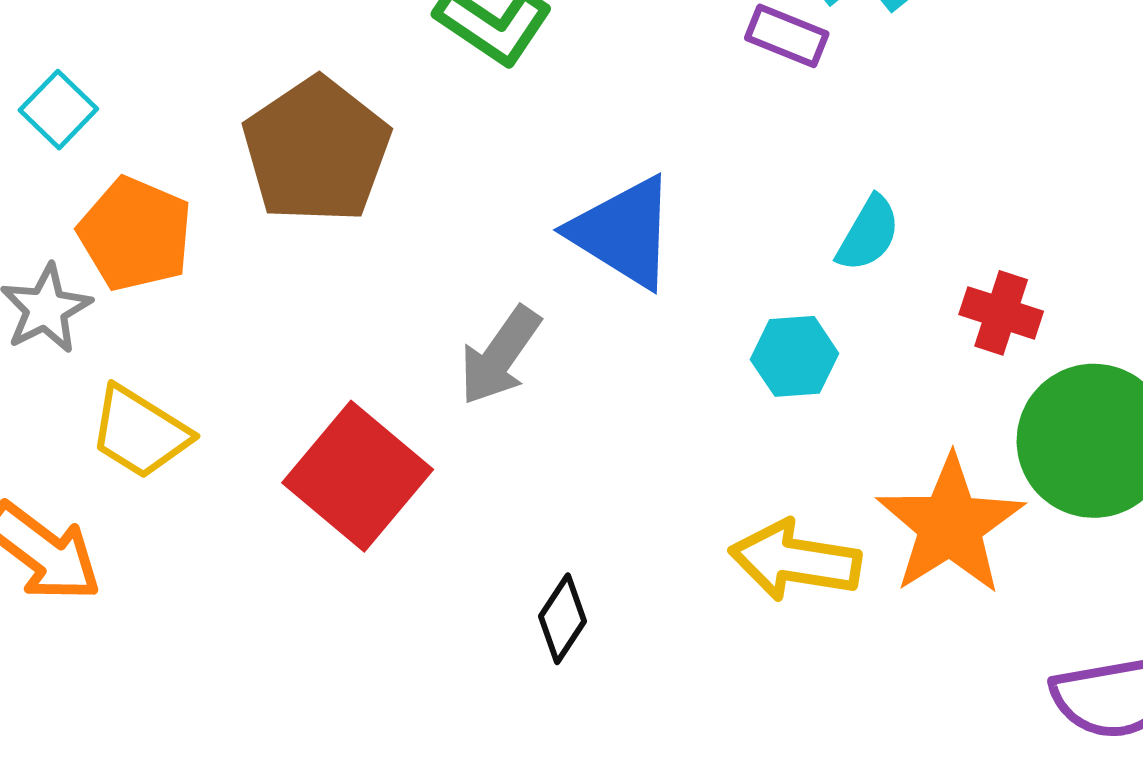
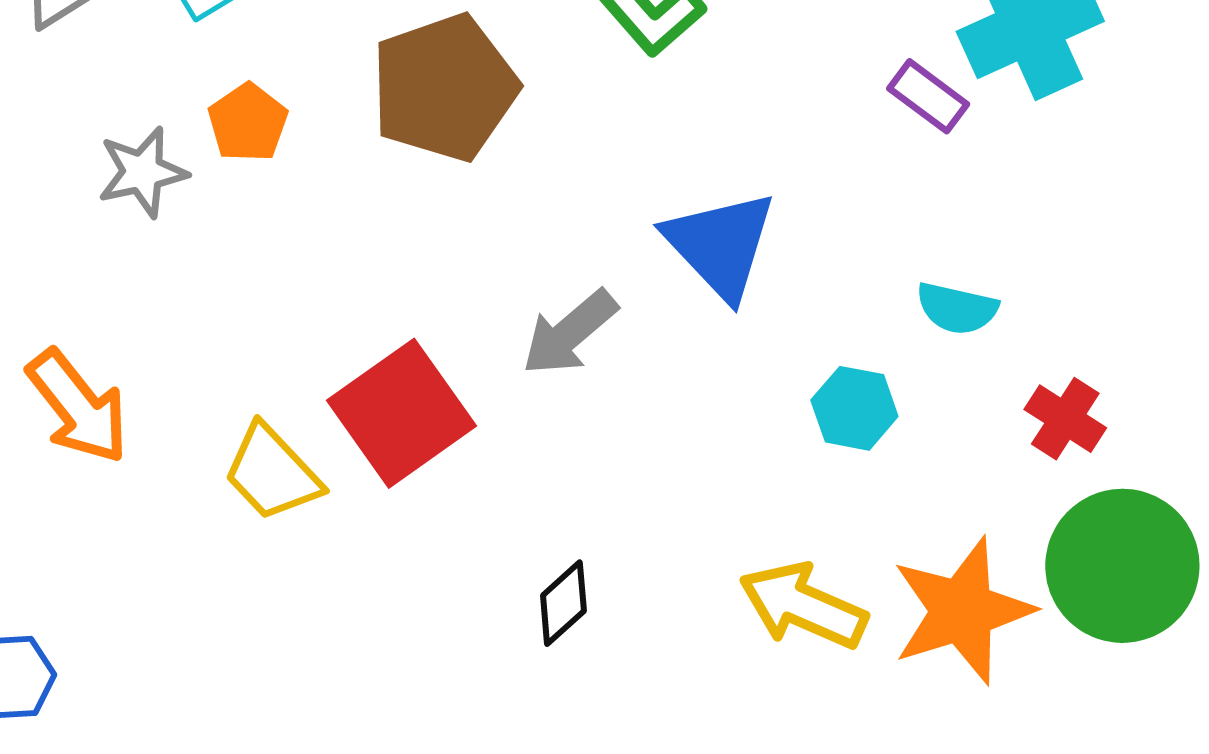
orange pentagon: (135, 234) -> (248, 123), size x0.7
cyan semicircle: (868, 234) -> (957, 308), turned 58
yellow trapezoid: (140, 432) -> (272, 473), moved

